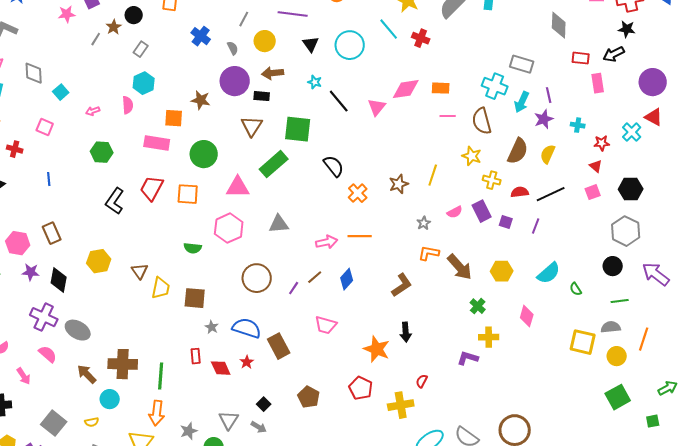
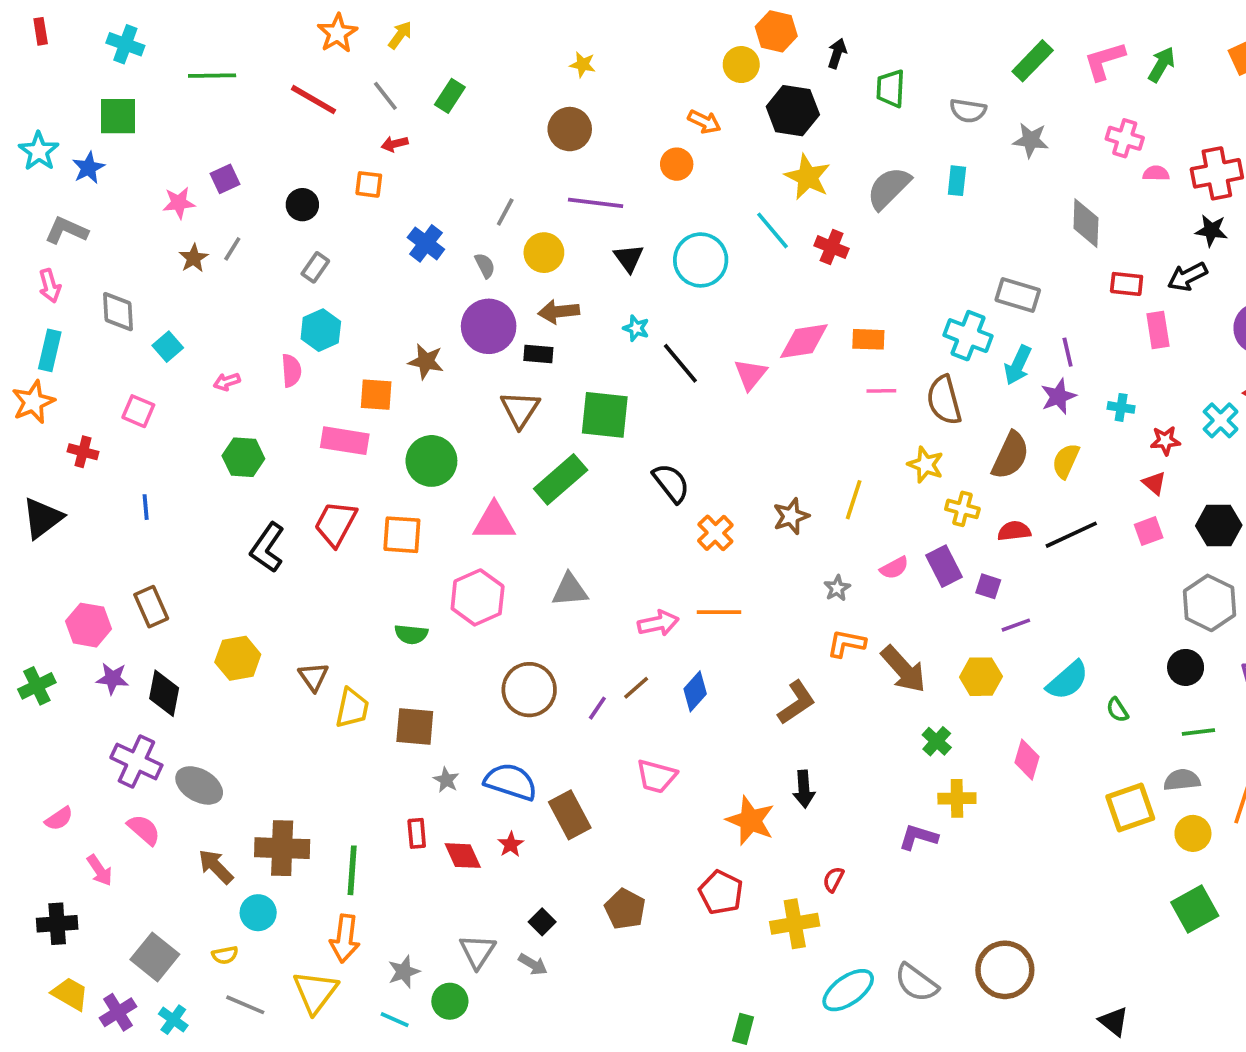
brown star: (114, 27) -> (194, 258), moved
purple line: (536, 226) -> (1016, 625), moved, turned 49
yellow square: (583, 342) -> (1130, 808), turned -32

